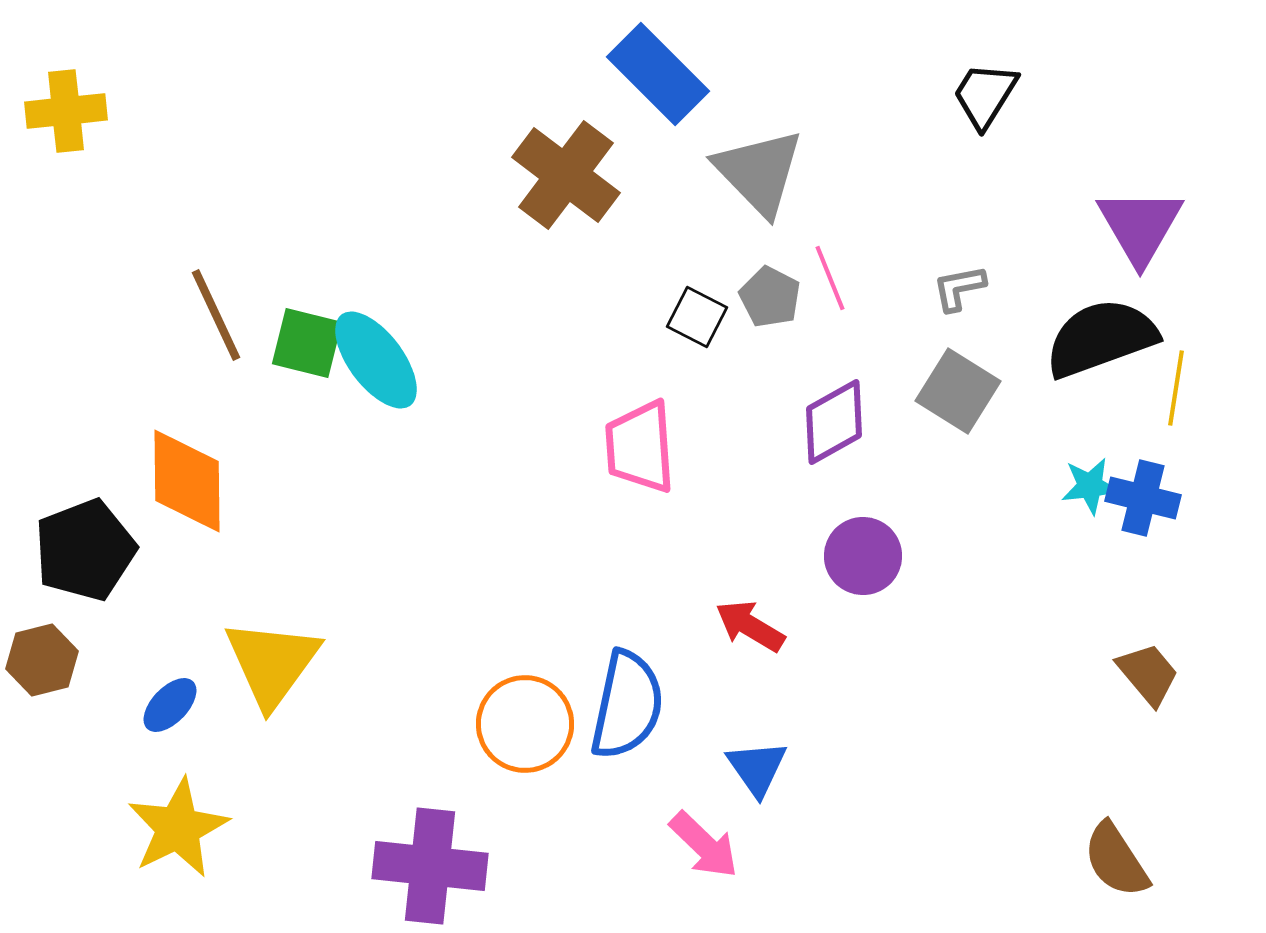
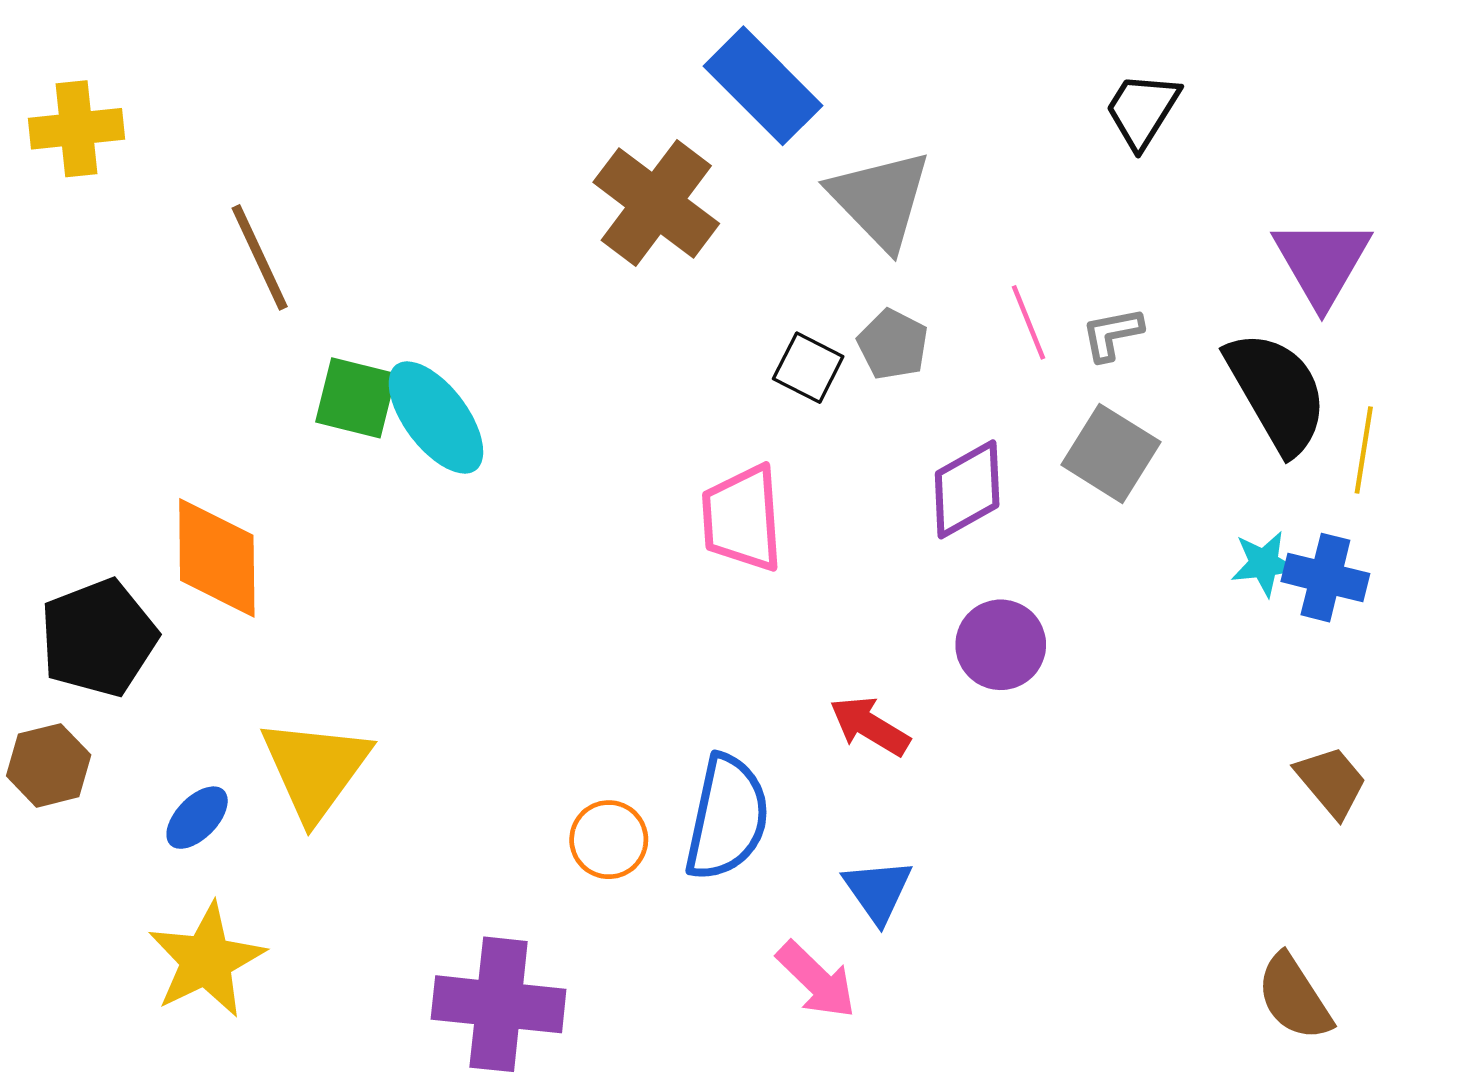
pink line: (830, 278) -> (1029, 322), moved
brown line: (216, 315) -> (260, 257), moved
black semicircle: (1101, 338) -> (1277, 392), turned 80
orange circle: (525, 724) -> (609, 840), size x0.7

